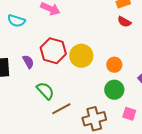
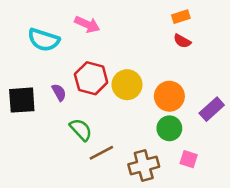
cyan semicircle: (16, 21) -> (44, 40), size x1.4
orange circle: (114, 65) -> (169, 96), size x1.5

